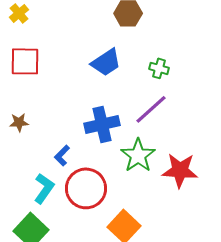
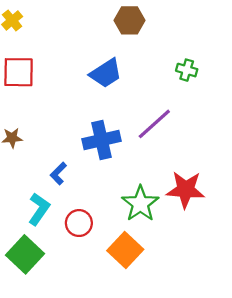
green cross: (159, 68) -> (187, 70), moved
green star: (138, 155) -> (140, 204), moved
red circle: (86, 188) -> (79, 223), moved, size x0.6

